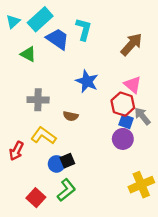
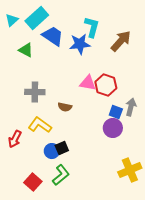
cyan L-shape: (84, 29) -> (92, 27), moved
blue star: (87, 81) -> (80, 44), moved, turned -30
pink triangle: (133, 85) -> (88, 83), moved, turned -30
red hexagon: (123, 104) -> (106, 85), moved
gray arrow: (142, 116) -> (131, 107), turned 54

